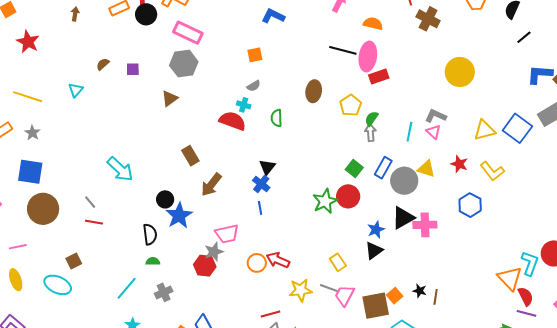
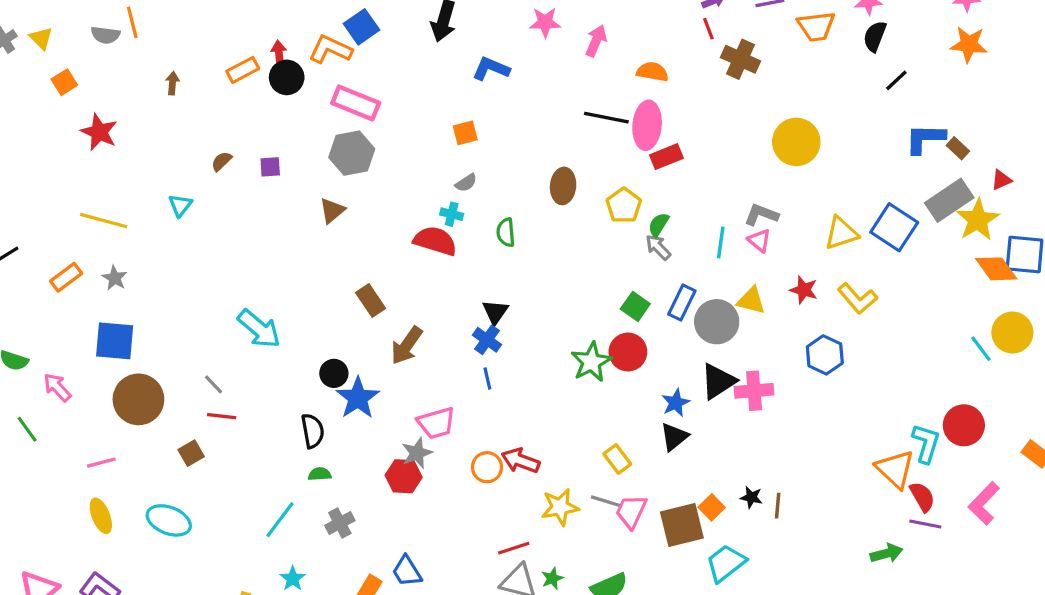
gray arrow: (370, 133) -> (658, 247), turned -36
brown square: (74, 261) -> (191, 453), moved

